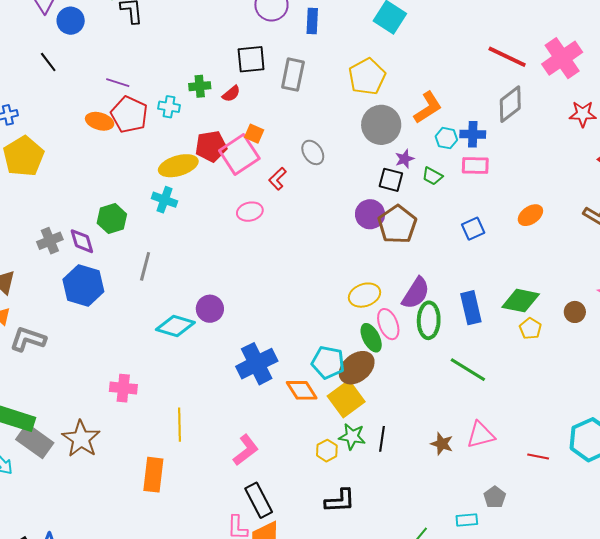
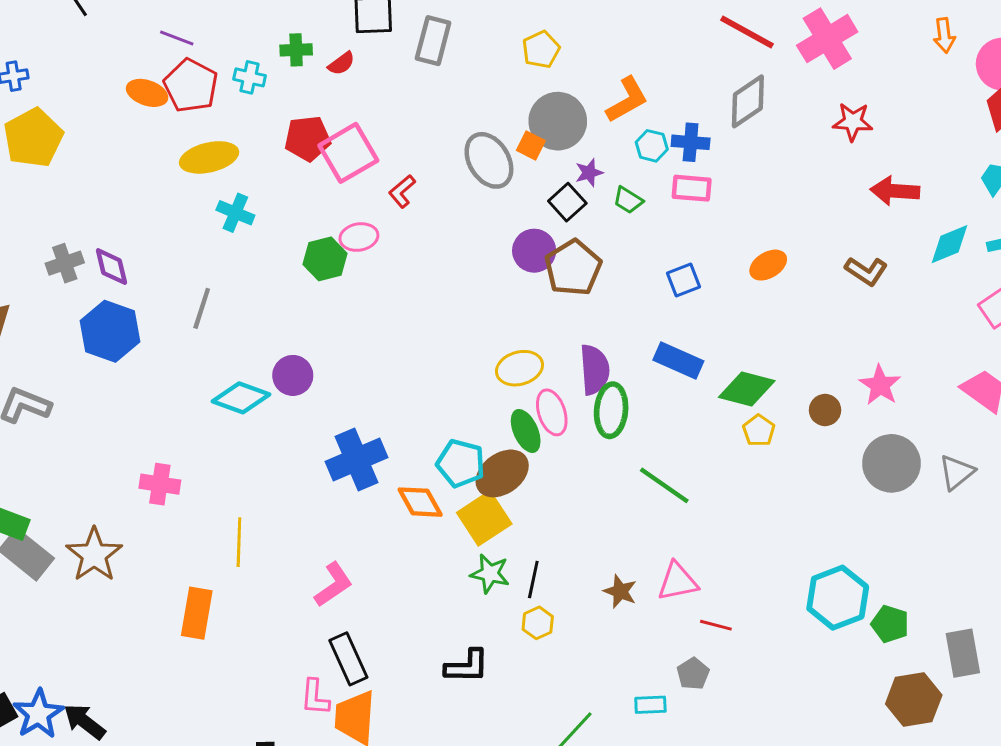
yellow pentagon: (367, 77) -> (541, 50), size x0.7
orange square: (254, 134) -> (531, 145), moved
gray ellipse: (313, 152) -> (489, 160), moved, size x1.5
yellow ellipse: (178, 166) -> (209, 157), moved
black square: (391, 180) -> (567, 202), turned 30
green hexagon: (112, 219) -> (325, 259), moved
purple semicircle: (416, 293) -> (595, 370), turned -40
blue rectangle: (471, 308) -> (678, 360), moved, turned -56
yellow hexagon: (327, 451) -> (538, 623), moved
red line: (538, 457) -> (716, 625), moved

